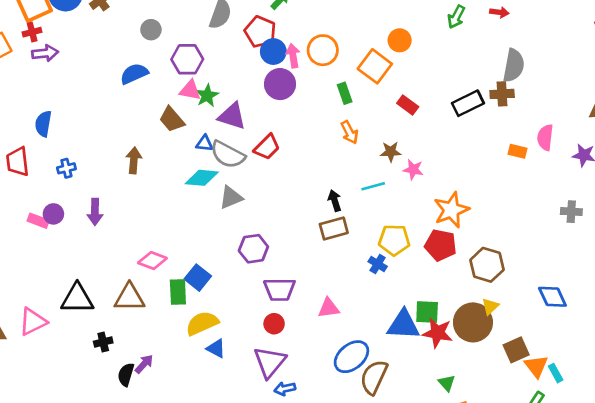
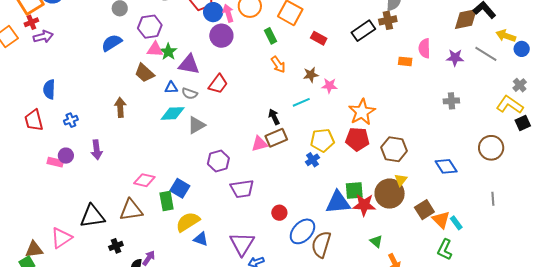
gray semicircle: (228, 155) -> (190, 94), size x0.6
blue cross: (378, 264) -> (312, 160), turned 32
pink triangle: (329, 308) -> (260, 144), moved
red circle: (274, 324) -> (279, 213), moved

